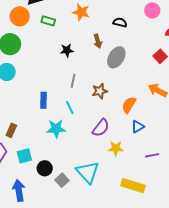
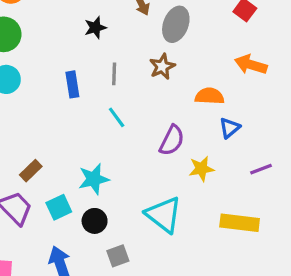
brown star: (100, 91) -> (162, 66), moved
blue rectangle: (44, 100) -> (72, 84), moved
orange semicircle: (129, 105) -> (210, 96), turned 72
cyan star: (56, 129) -> (94, 179), moved
brown rectangle: (11, 130) -> (31, 171), turned 32
gray square: (62, 180) -> (118, 256), moved, turned 32

